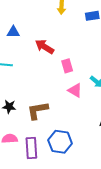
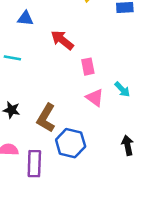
brown L-shape: (38, 110) -> (46, 118), turned -55
blue hexagon: (60, 142) -> (71, 143), moved

